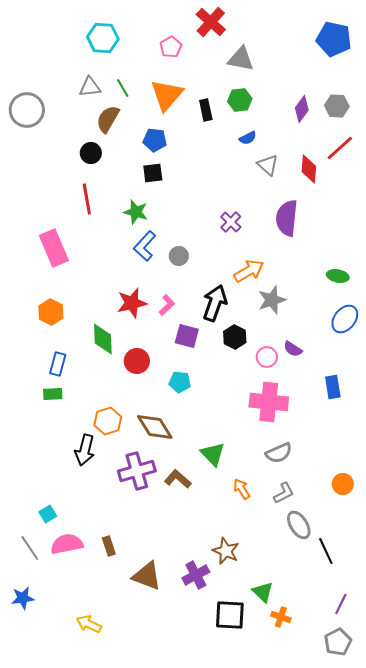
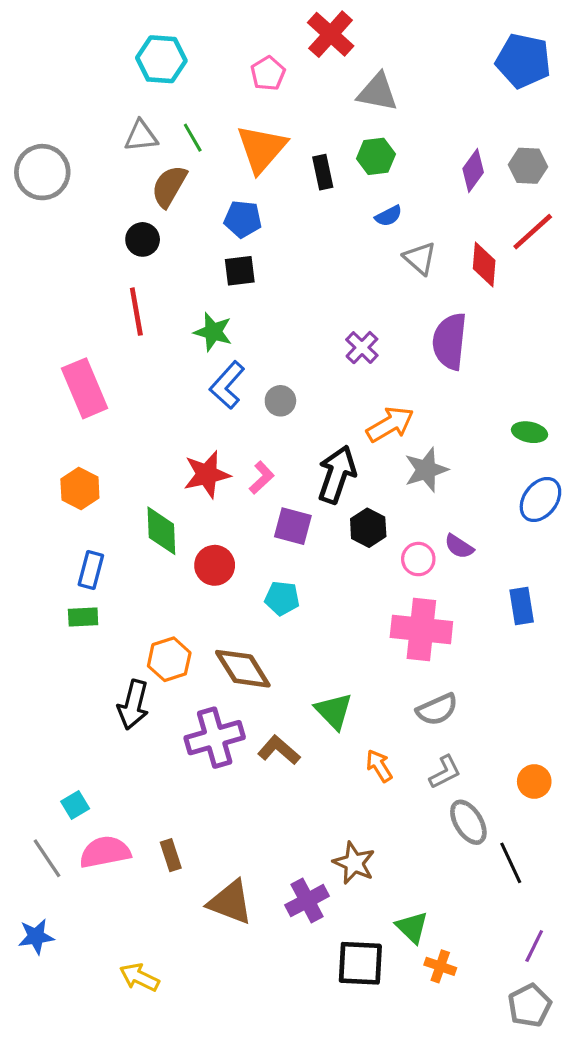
orange circle: (343, 484) -> (534, 781), moved

